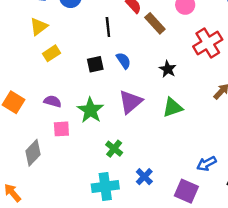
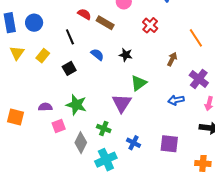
red cross: (208, 43) -> (150, 25), size x0.7
yellow rectangle: (51, 53) -> (43, 56), moved
blue semicircle: (124, 61) -> (97, 55), moved
purple triangle: (131, 102) -> (122, 103), moved
gray diamond: (33, 153) -> (81, 143), moved
blue arrow: (206, 164) -> (176, 100), moved, turned 35

